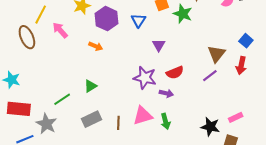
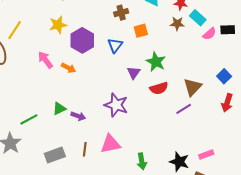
green star: (183, 14) -> (156, 62), moved
pink arrow: (60, 30) -> (45, 60), moved
red arrow: (241, 66) -> (227, 103), moved
red semicircle: (175, 73) -> (159, 88), moved
purple arrow: (166, 93) -> (78, 116), moved
gray rectangle: (92, 119) -> (55, 155), moved
green arrow: (165, 121) -> (142, 161), moved

